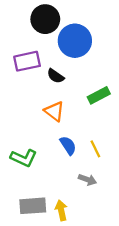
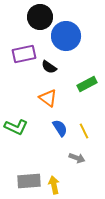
green L-shape: (24, 158) -> (16, 127), moved

